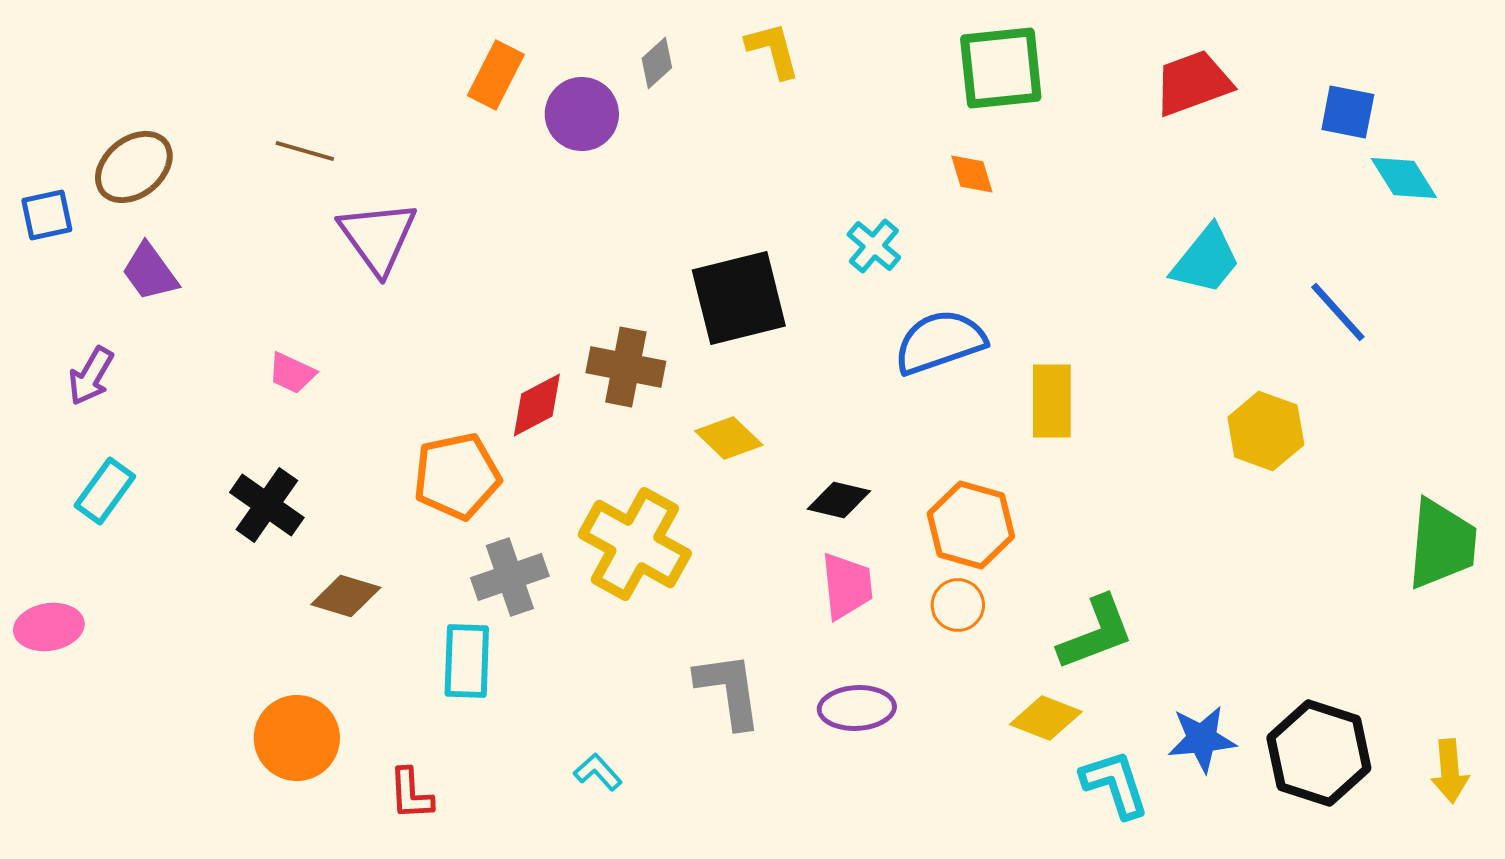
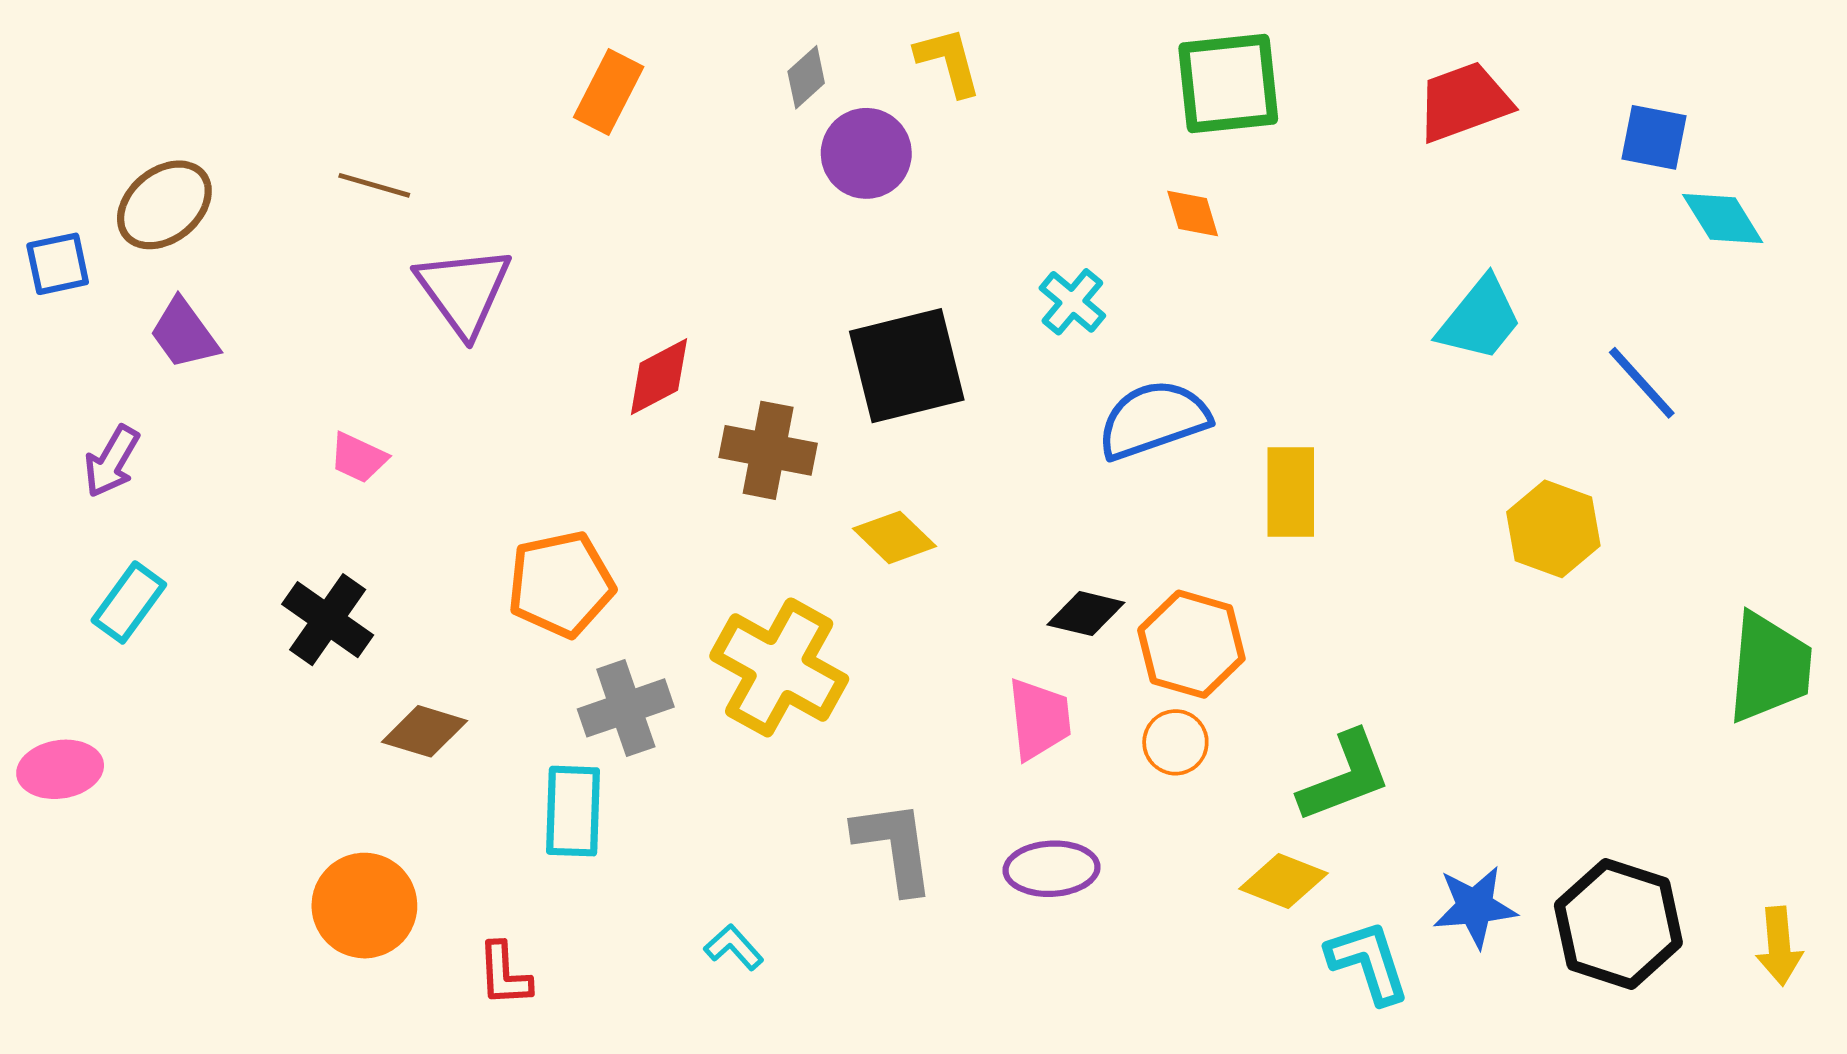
purple circle: (582, 114) -> (866, 153), moved
red diamond: (537, 405) -> (659, 377), moved
black diamond: (839, 500) -> (1086, 614), moved

